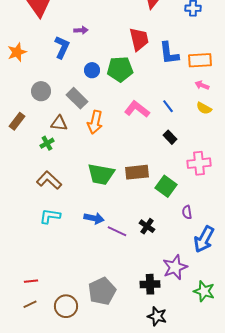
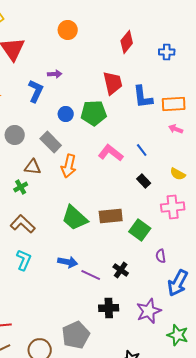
yellow semicircle: (204, 108) -> (178, 174), moved
green trapezoid: (101, 174) -> (75, 218), turned 32
cyan L-shape: (50, 216) -> (24, 260), turned 105
black cross: (150, 284) -> (109, 308), moved

